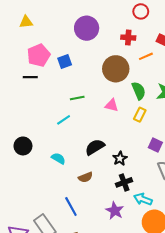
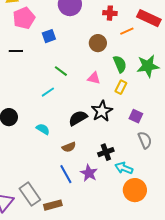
pink pentagon: (39, 55) -> (24, 18), moved
brown circle: (116, 69) -> (98, 43), size x0.7
green line: (77, 98) -> (61, 71), turned 48
black star: (120, 158) -> (102, 111), moved, size x1.5
blue line: (71, 206) -> (66, 174), moved
purple star: (115, 211) -> (89, 173), moved

